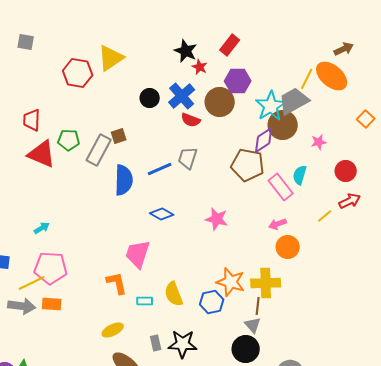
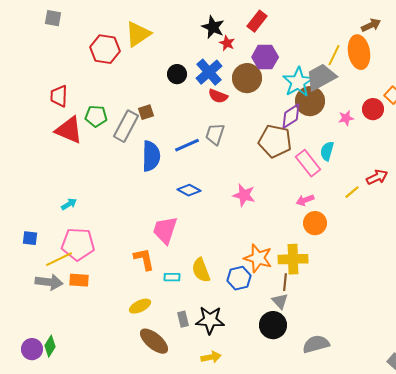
orange ellipse: (332, 76) -> (359, 52), turned 40
red circle: (346, 171) -> (373, 109), moved

